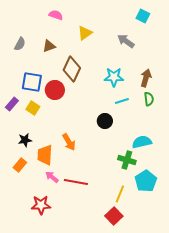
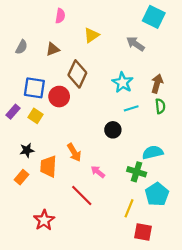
pink semicircle: (56, 15) -> (60, 16), turned 80
cyan square: (143, 16) -> (154, 17), size x1.5
cyan star: (114, 77) -> (123, 83), turned 30
pink arrow: (52, 177) -> (98, 172), moved
red line: (76, 182) -> (82, 195), turned 35
red star: (41, 205) -> (44, 220), turned -30
red square: (114, 216) -> (143, 232), moved, turned -36

